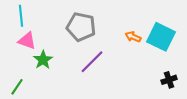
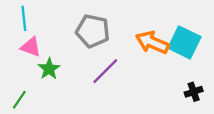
orange arrow: (133, 37) -> (152, 42), size x1.8

